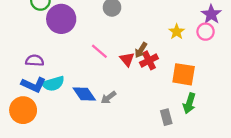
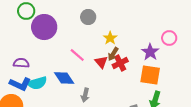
purple star: (211, 14) -> (150, 52), moved
yellow star: (177, 32) -> (110, 38), moved
blue diamond: (84, 94) -> (64, 78), moved
gray arrow: (109, 97) -> (85, 95), turned -40

